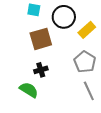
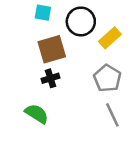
black cross: (41, 70) -> (51, 78), moved

